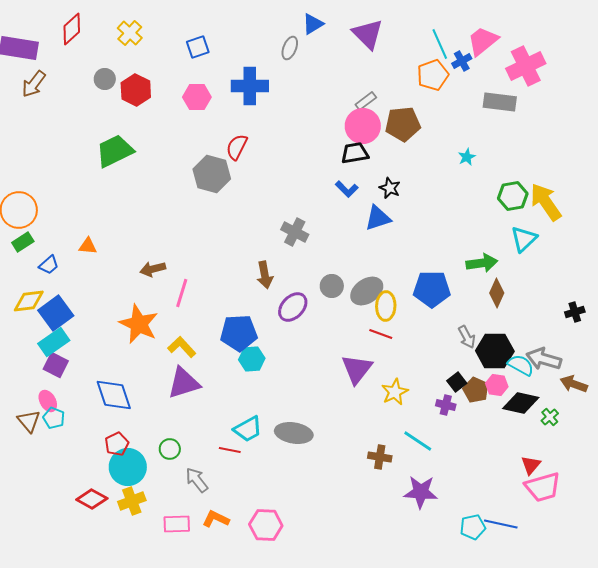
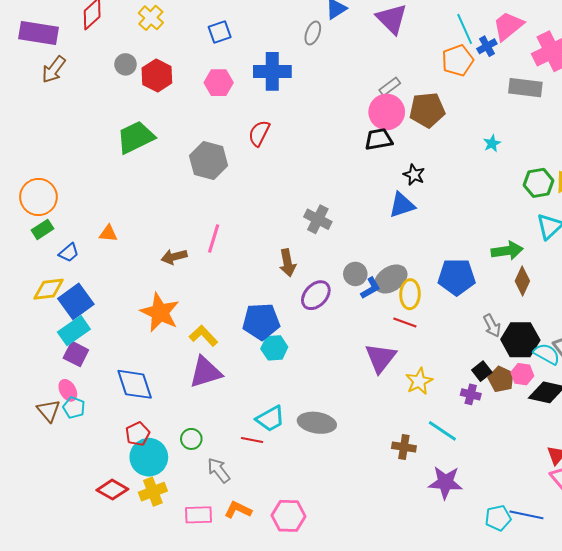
gray hexagon: (212, 174) -> (209, 161), moved
blue L-shape: (347, 189) -> (370, 288), moved, turned -75
pink line: (182, 293) -> (214, 239), moved

